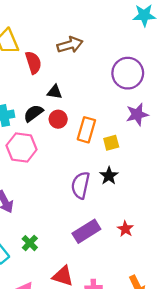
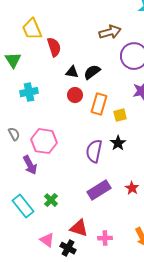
brown arrow: (70, 45) -> (110, 32), moved
black semicircle: (33, 113) -> (92, 72), moved
pink hexagon: (22, 147) -> (44, 141), moved

